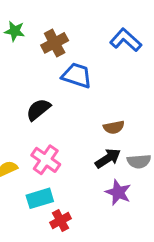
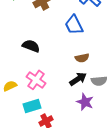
blue trapezoid: (77, 75) -> (74, 25), moved, turned -135
black semicircle: (38, 110) -> (31, 46), turned 60

